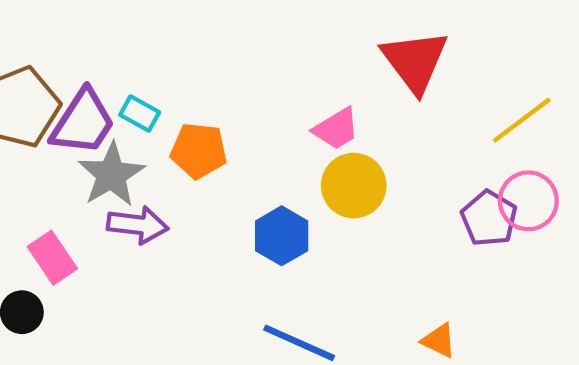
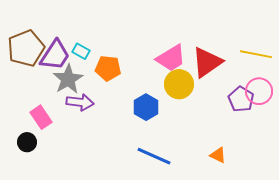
red triangle: (415, 61) -> (207, 62), moved, turned 32
yellow line: (522, 120) -> (256, 54), turned 48
pink trapezoid: (336, 129) -> (171, 58), size x1.4

